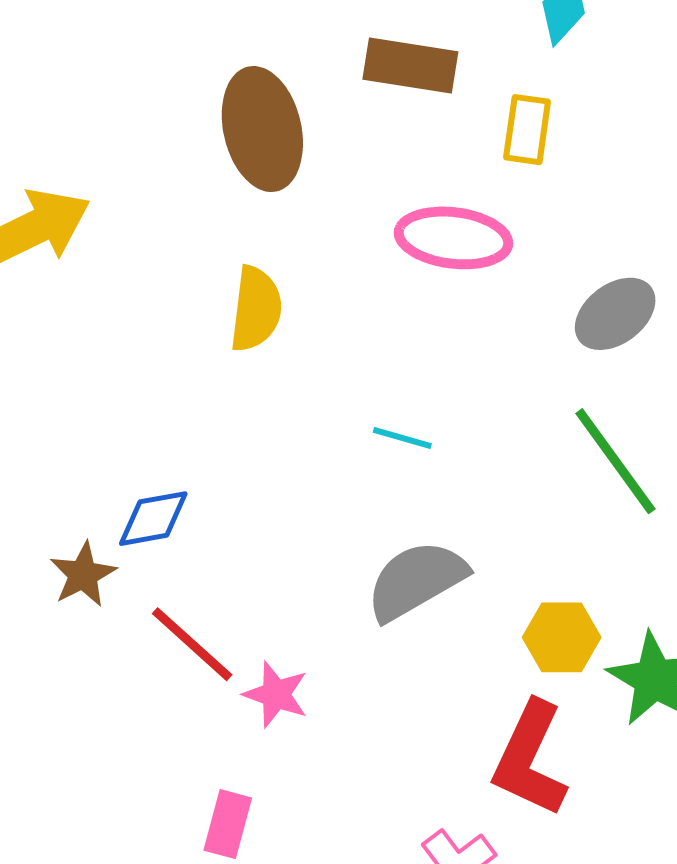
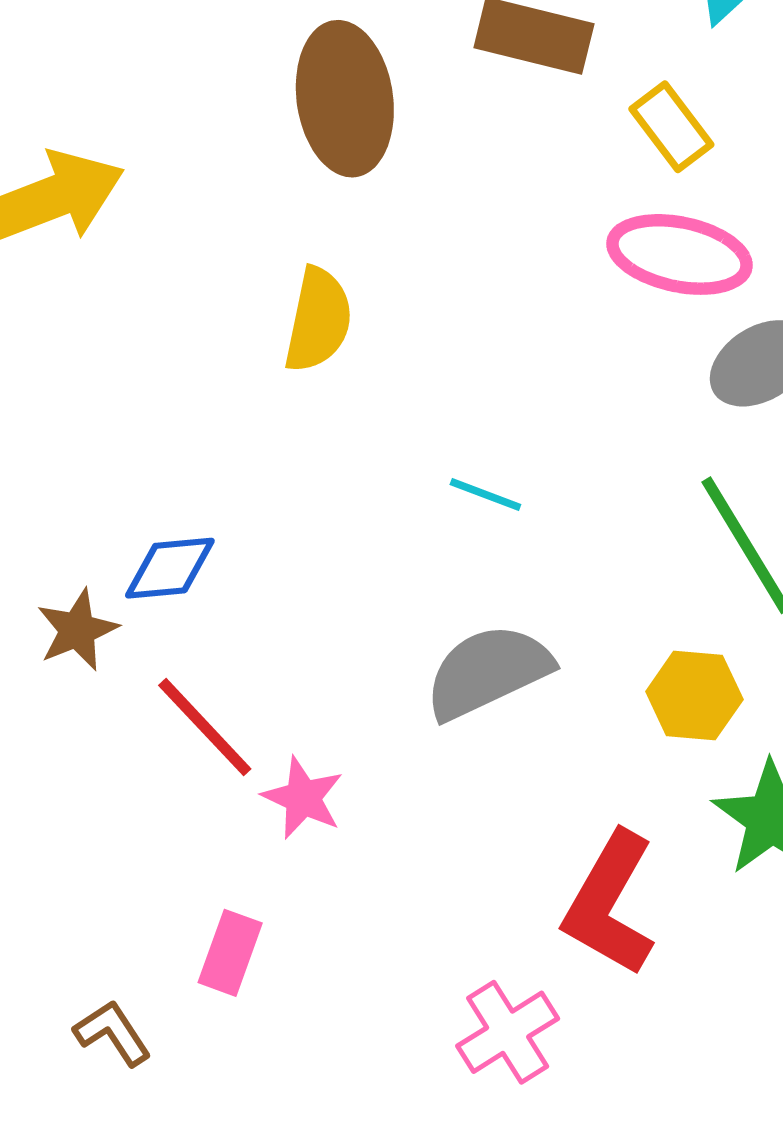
yellow rectangle: (527, 130) -> (671, 127), turned -50
pink ellipse: (453, 238) -> (680, 254), moved
yellow hexagon: (562, 637) -> (694, 696), moved

